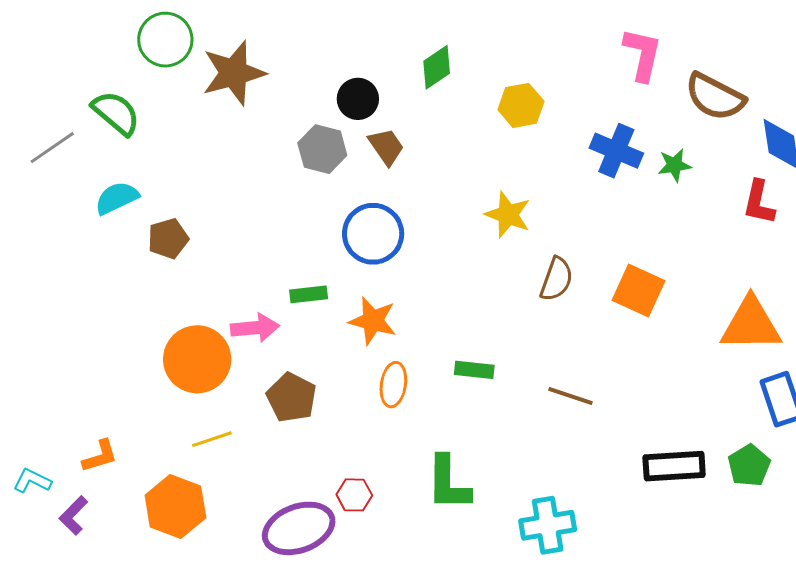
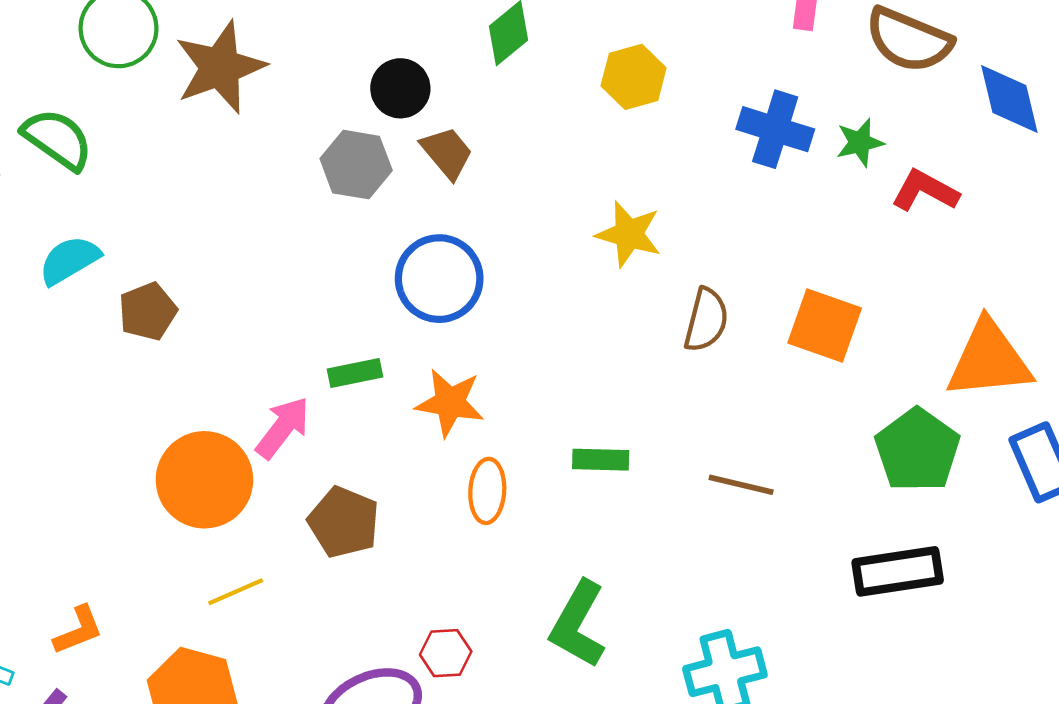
red L-shape: (759, 202) -> (925, 191), moved, turned 111
pink arrow: (255, 328) -> (283, 428), turned -42
green pentagon: (749, 465) -> (917, 450), moved, size x1.4
green L-shape: (448, 483) -> (578, 624), turned 34

